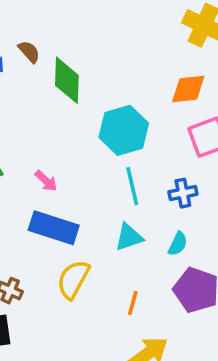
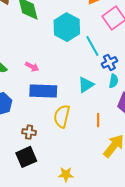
cyan line: (132, 186) -> (92, 46), moved
blue cross: (183, 193) -> (109, 62), moved

